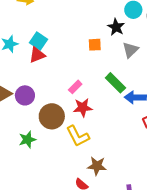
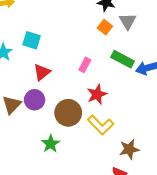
orange square: (95, 45) -> (105, 27), moved, turned -32
red triangle: (37, 55) -> (42, 72), moved
pink rectangle: (75, 87) -> (85, 65), moved

